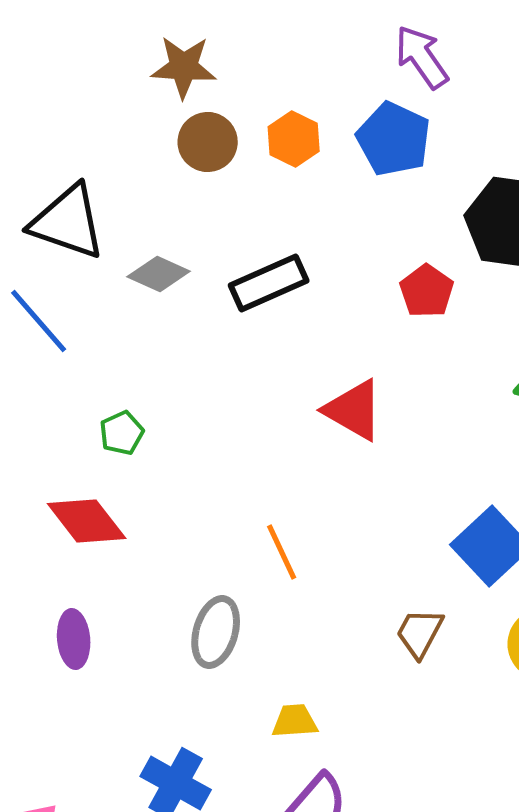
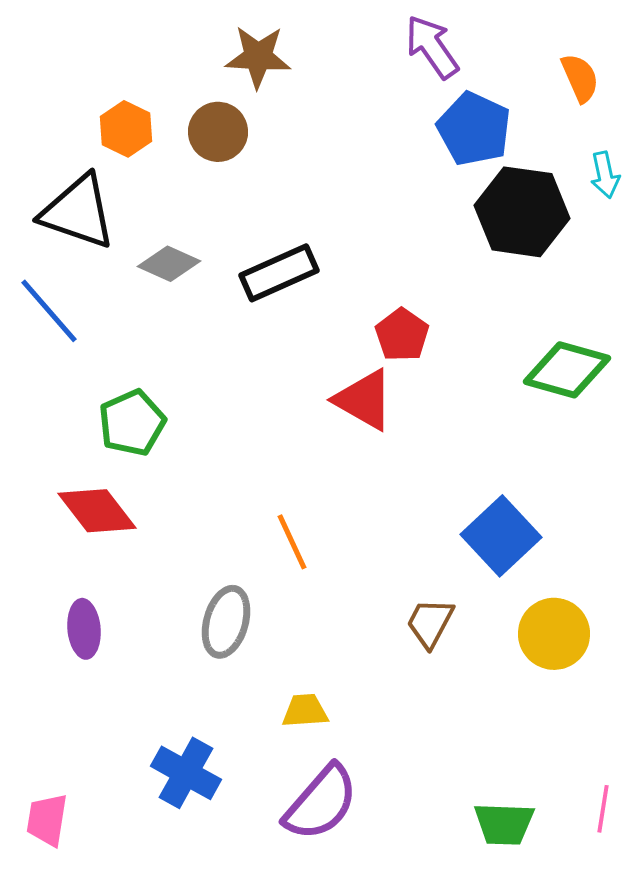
brown star: (184, 67) -> (258, 57), moved
orange hexagon: (294, 139) -> (126, 129), moved
blue pentagon: (394, 139) -> (474, 129), moved
red pentagon: (427, 291) -> (402, 335), moved
green pentagon: (122, 433) -> (132, 423), size x1.5

